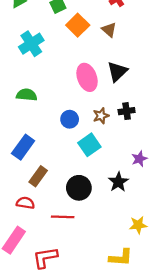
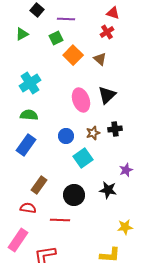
cyan cross: (31, 44) -> (30, 83), moved
blue rectangle: (23, 147) -> (26, 145), moved
black star: (118, 182) -> (108, 190), turned -30

